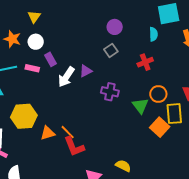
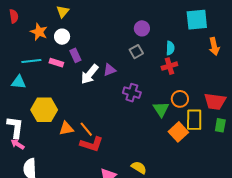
cyan semicircle: (153, 34) -> (170, 48), moved
red L-shape: (74, 146) -> (92, 144), turned -55

